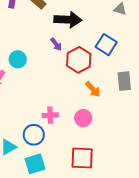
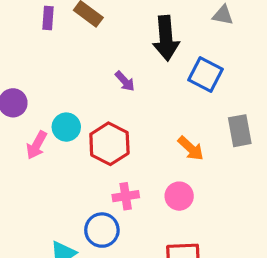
black arrow: (68, 20) -> (166, 38), moved, turned 88
cyan circle: (18, 59) -> (66, 127), moved
red hexagon: (79, 60) -> (109, 144), moved

